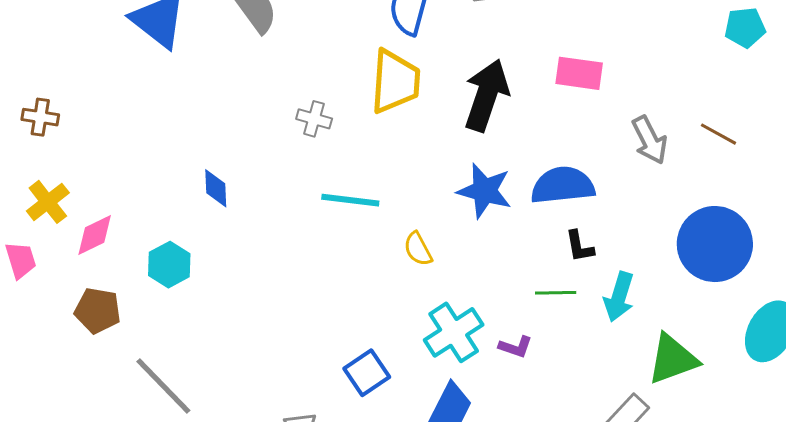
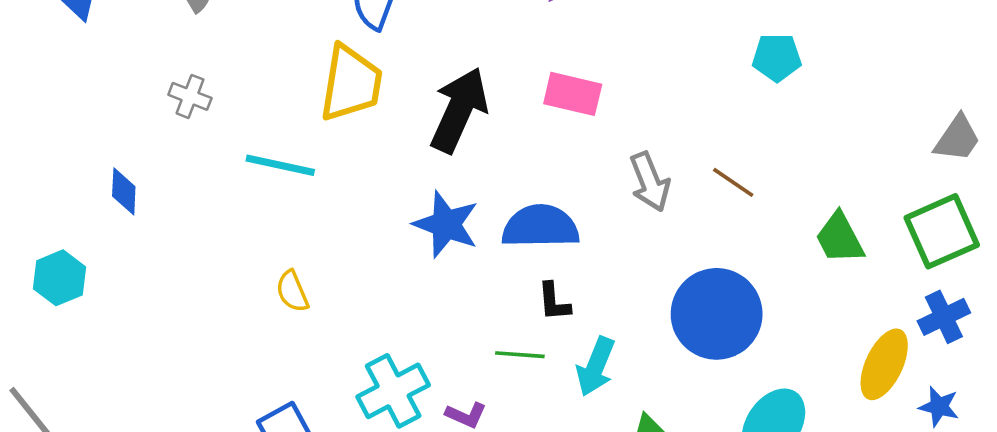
gray cross: (314, 119) -> (190, 96), moved
cyan line: (350, 200) -> (280, 165), moved
yellow semicircle: (418, 249) -> (292, 291), moved

